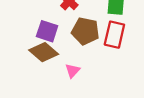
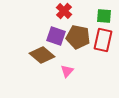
purple square: (47, 31) -> (56, 36), moved

